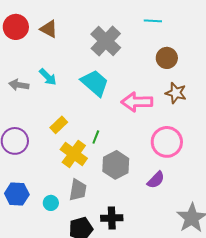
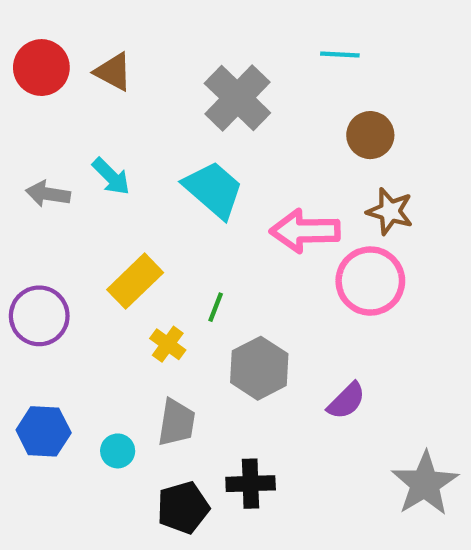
yellow rectangle: (59, 125) -> (135, 281), size x1.4
pink circle: (167, 142) -> (370, 281), moved
yellow cross: (74, 154) -> (168, 344), size x0.6

